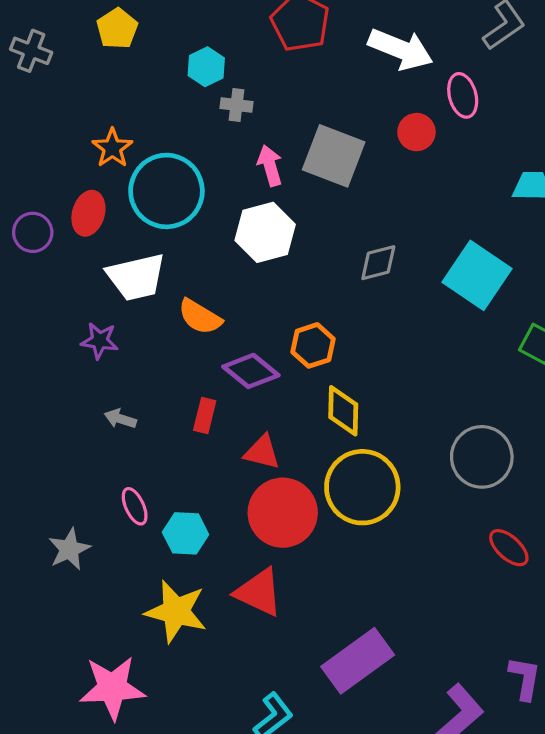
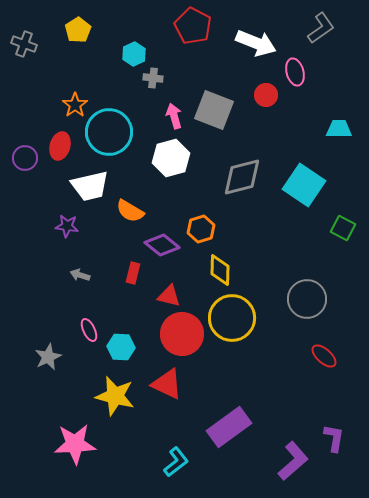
gray diamond: (378, 263) -> (242, 177), size x1.6

